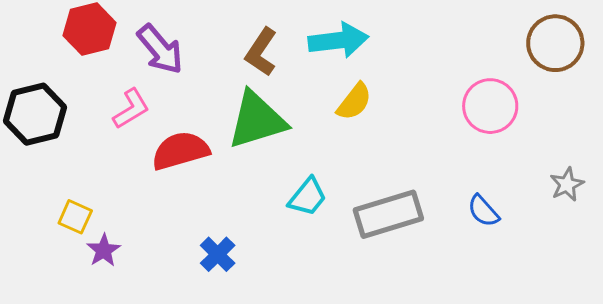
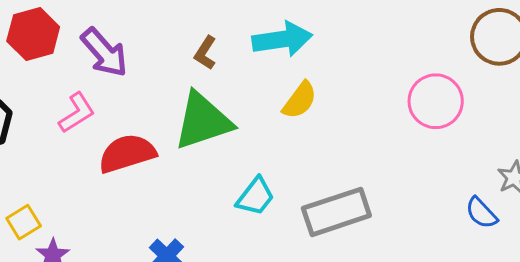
brown L-shape: (261, 52) -> (205, 53), size x0.7
blue semicircle: (483, 211) -> (481, 213), moved
yellow square: (75, 217) -> (24, 222), turned 36

